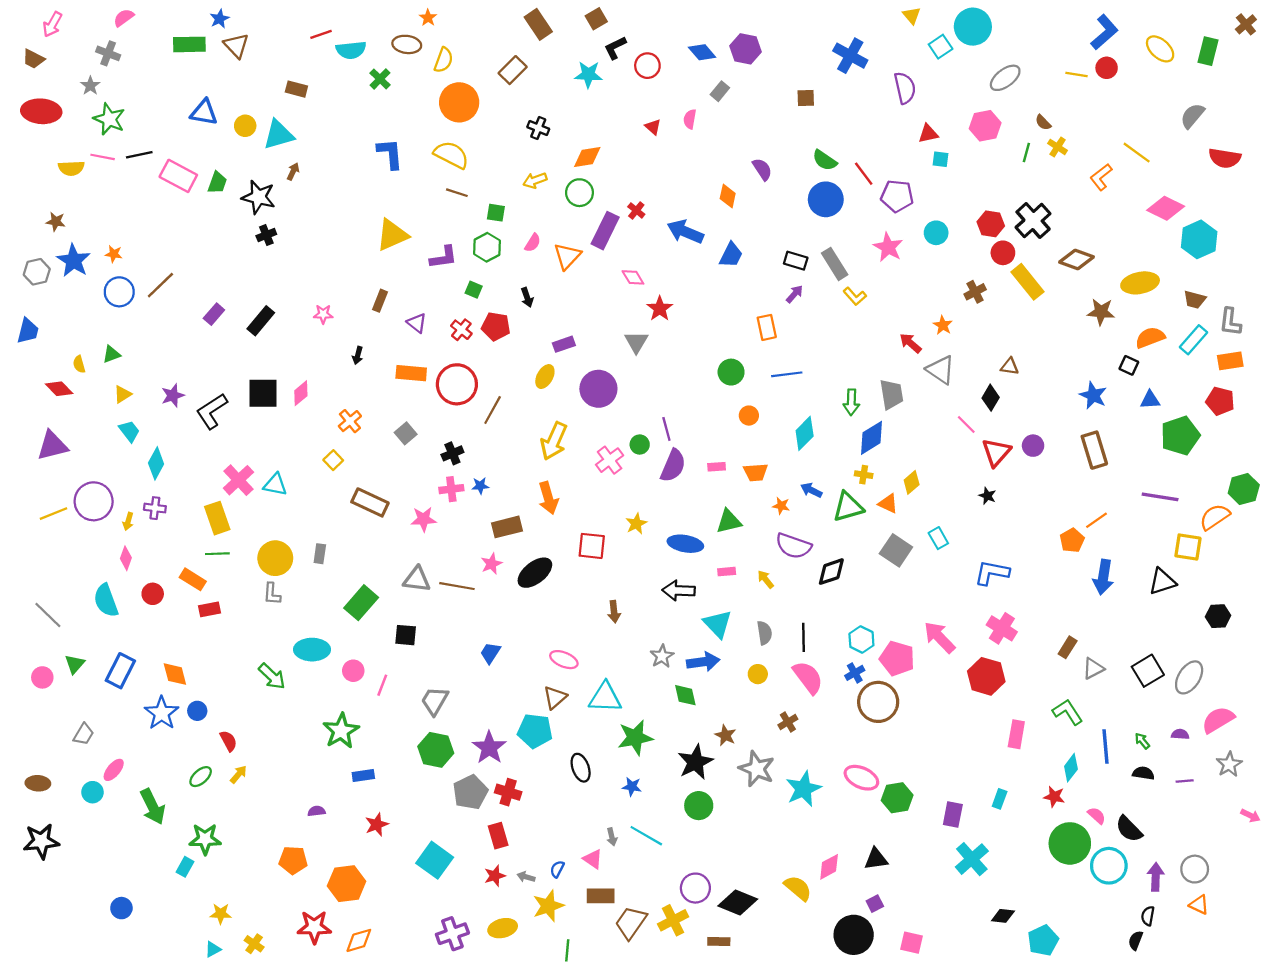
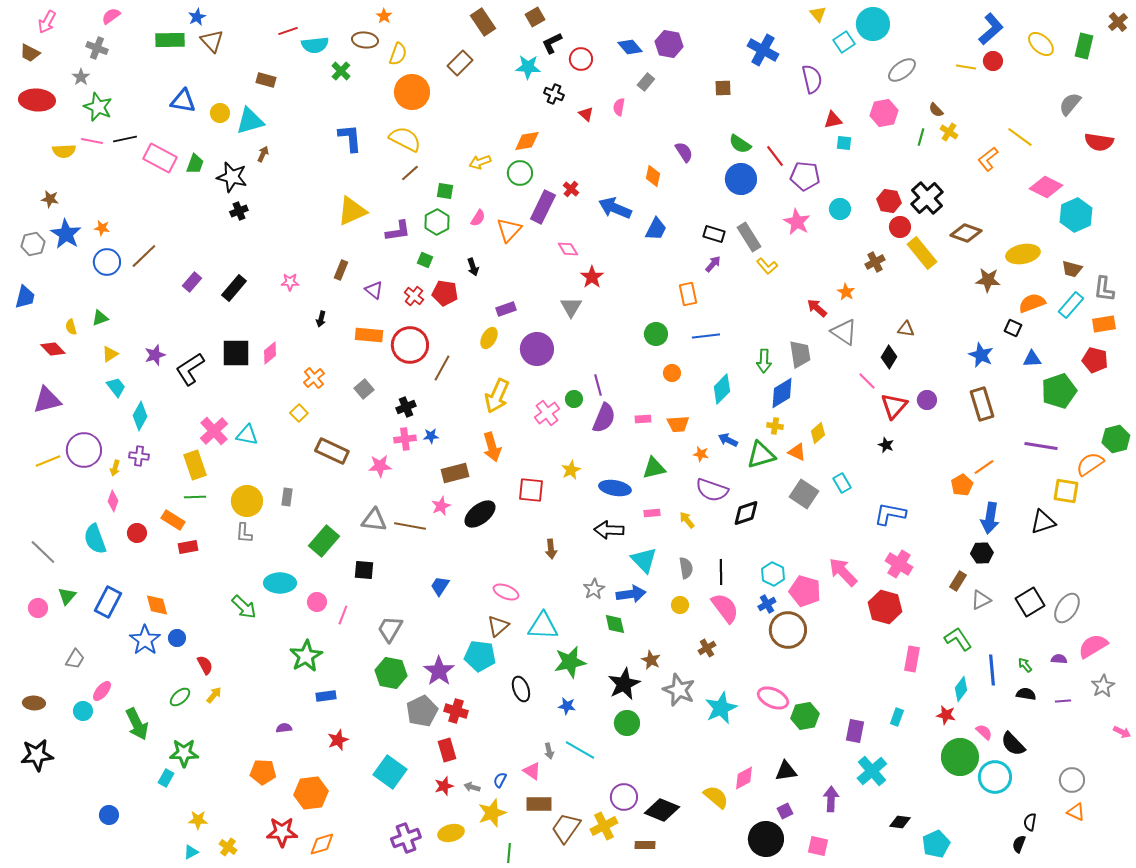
black cross: (538, 128) -> (554, 94), moved
brown line: (457, 193) -> (410, 173), turned -60
black hexagon: (1218, 616) -> (982, 553), moved
purple arrow: (1156, 877) -> (831, 799), moved

